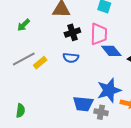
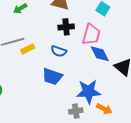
blue trapezoid: (83, 104) -> (52, 77), moved
gray cross: (101, 112) -> (76, 111), turned -32

